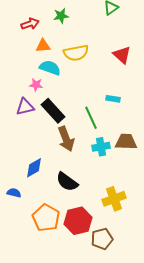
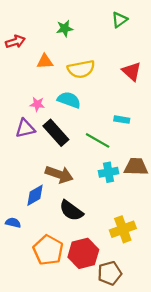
red arrow: (30, 24) -> (15, 42), moved
cyan semicircle: (50, 68) -> (69, 100), moved
green line: (91, 118) -> (98, 140), turned -35
brown arrow: (66, 139) -> (59, 174), moved, turned -50

